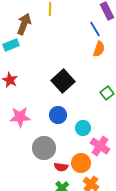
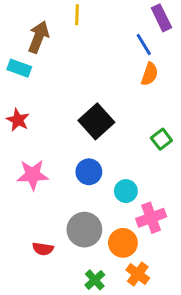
cyan rectangle: (11, 45) -> (19, 68), turned 42
pink cross: (100, 146) -> (151, 218), turned 36
gray circle: (44, 148) -> (84, 230), moved
red semicircle: (61, 167) -> (43, 249), moved

